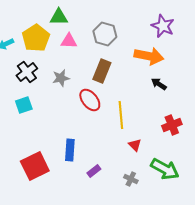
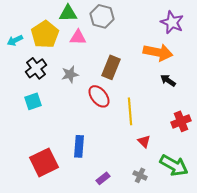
gray hexagon: (105, 34) -> (102, 16), moved
purple rectangle: (94, 171) -> (103, 178), moved

